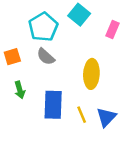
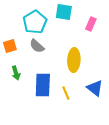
cyan square: (79, 15) -> (64, 12), turned -30
blue triangle: (106, 117) -> (95, 88), moved, turned -36

